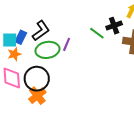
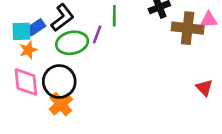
green line: (97, 33) -> (114, 16), moved, turned 56
blue rectangle: (21, 37) -> (36, 27), turned 32

